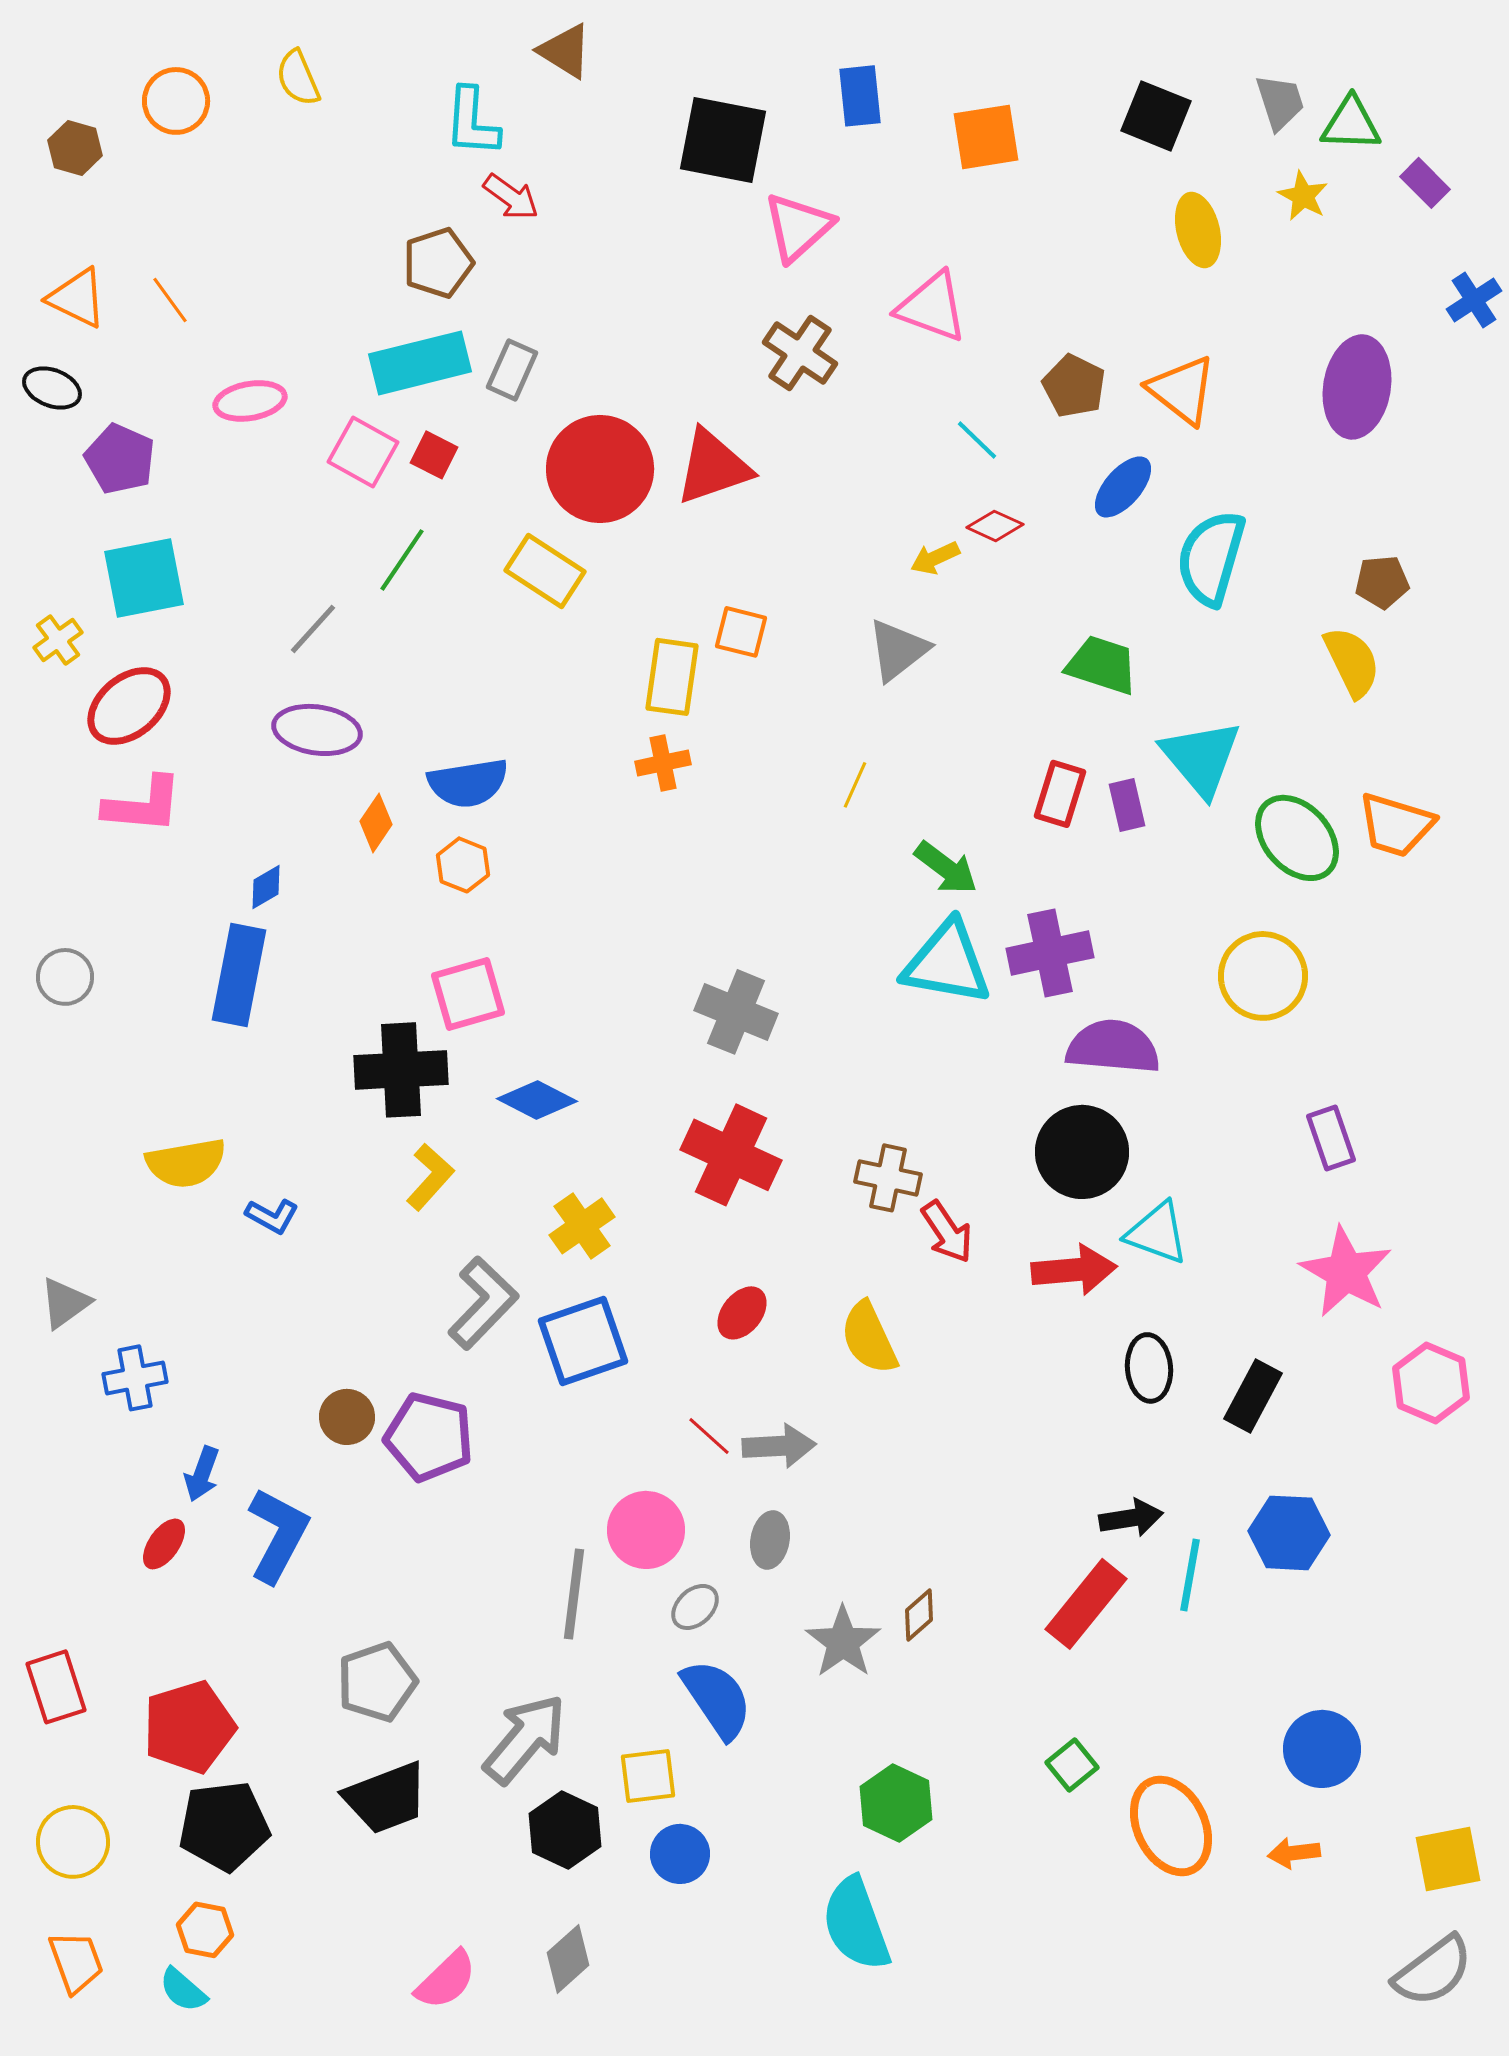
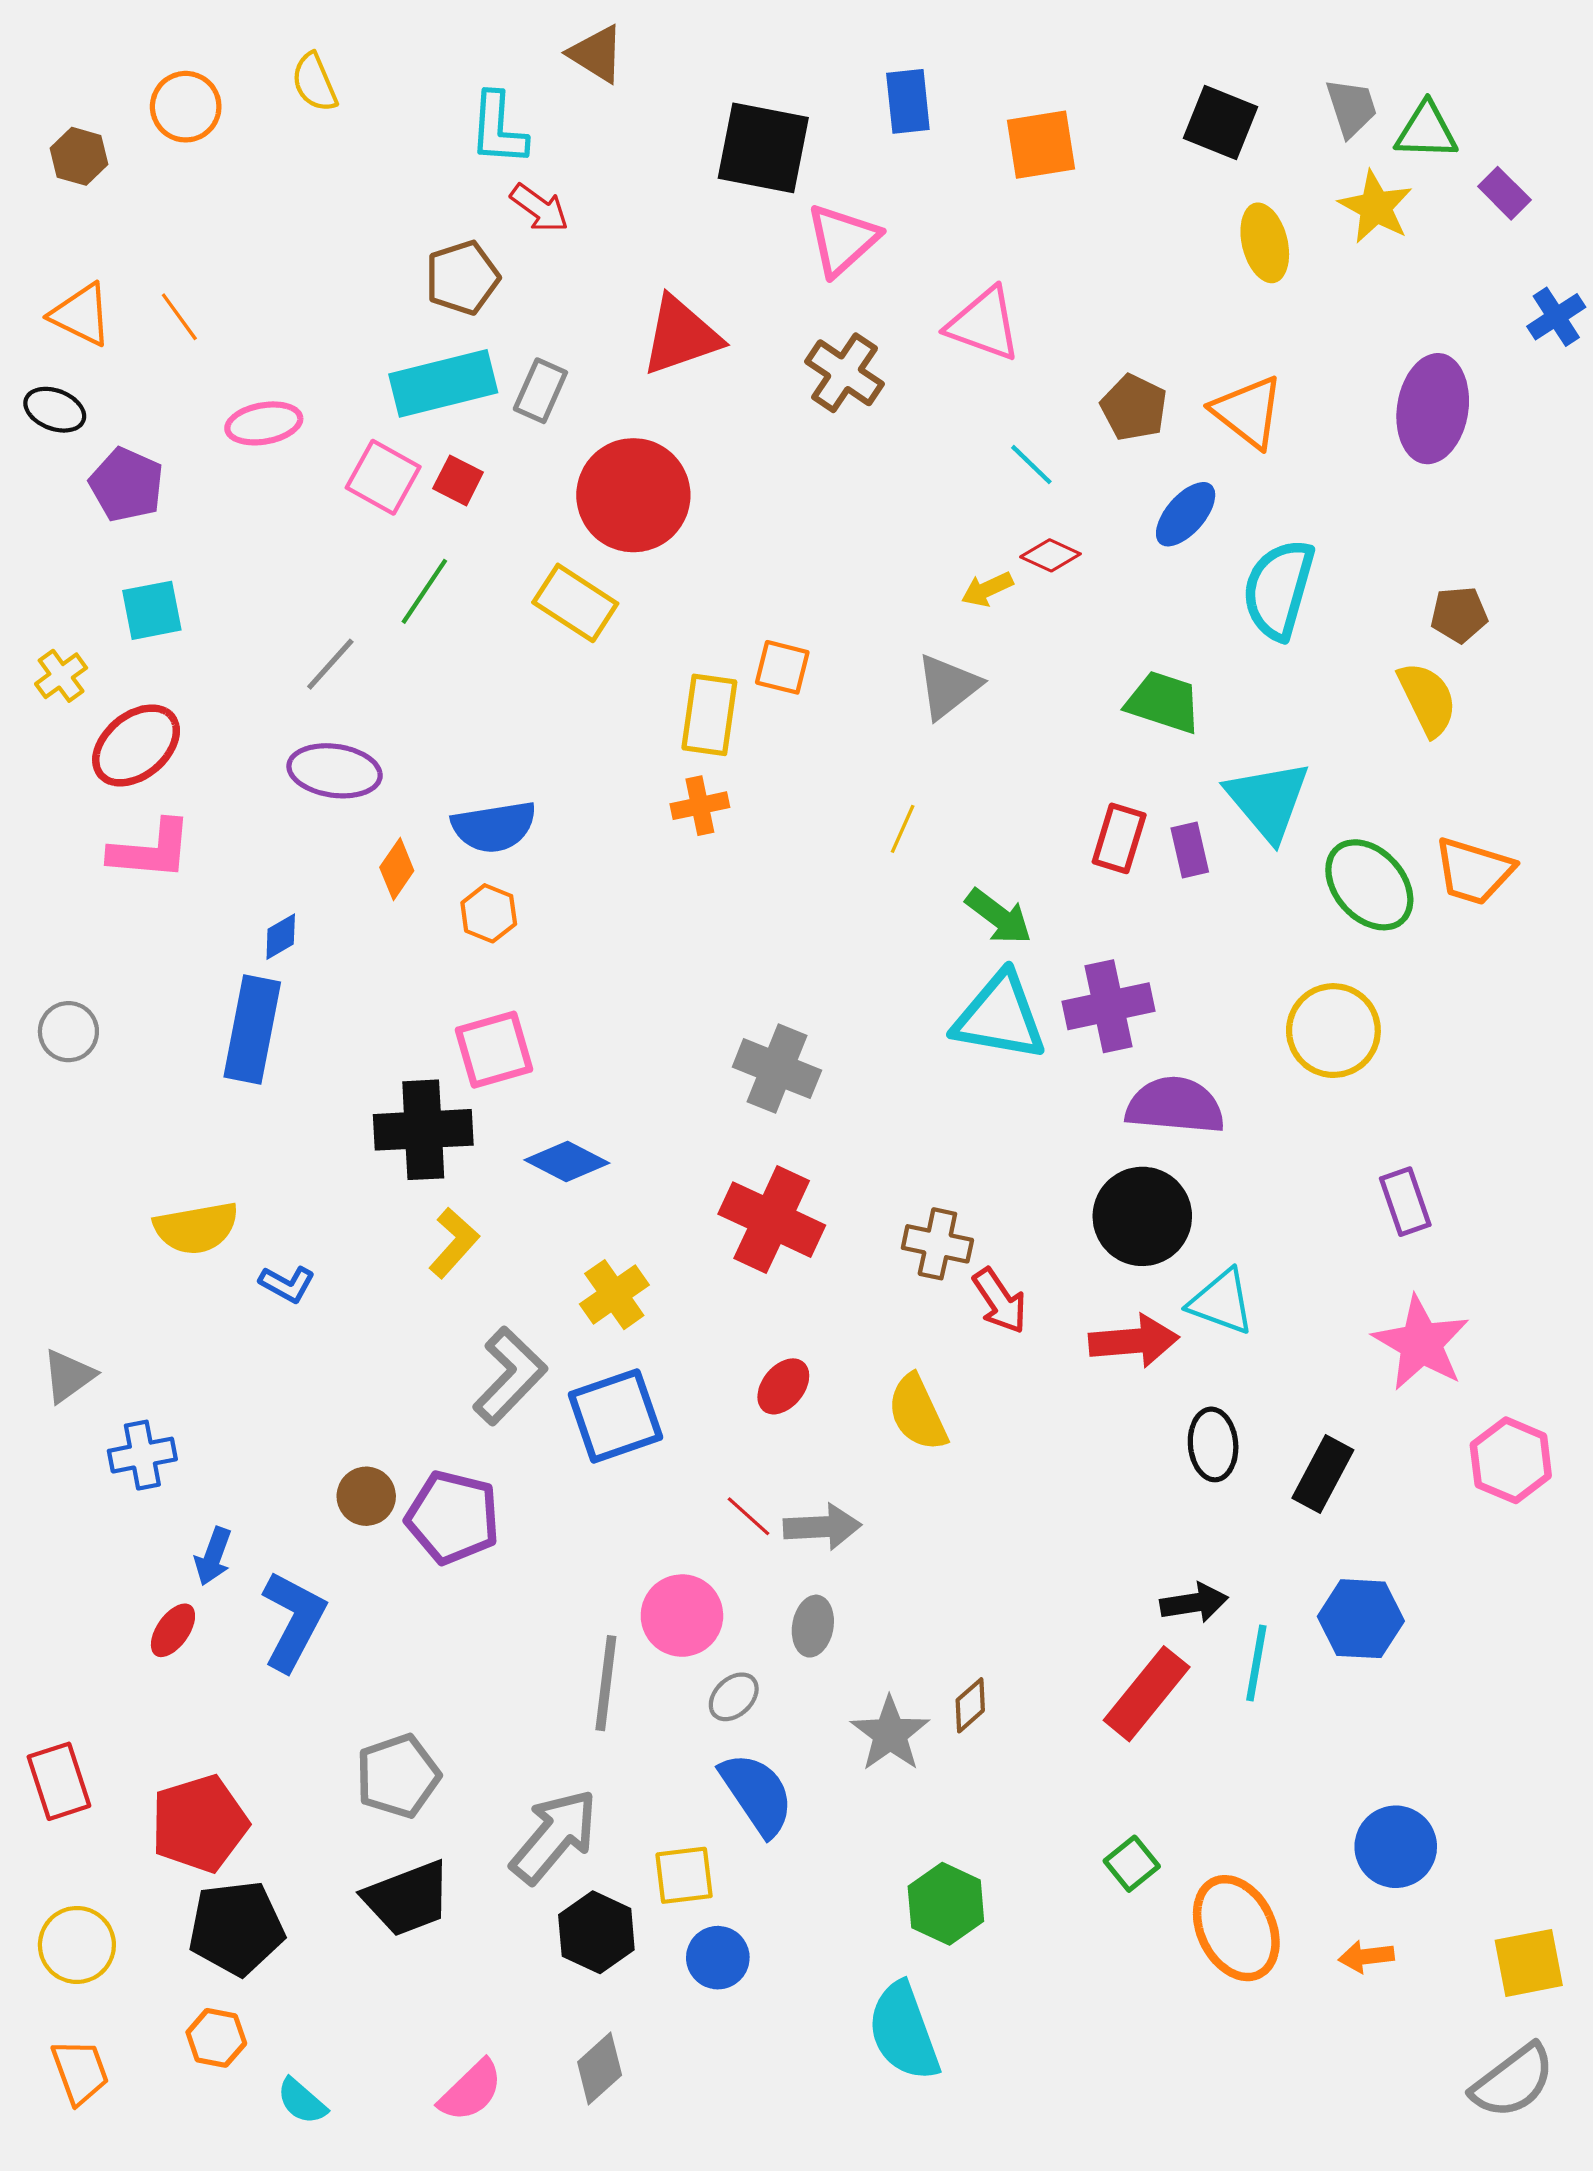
yellow star: (1303, 196) -> (1376, 207), size x1.4
red triangle: (713, 467) -> (681, 336), moved
cyan square: (144, 578) -> (152, 610), size x0.7
cyan semicircle: (183, 1990) -> (302, 2101), moved

